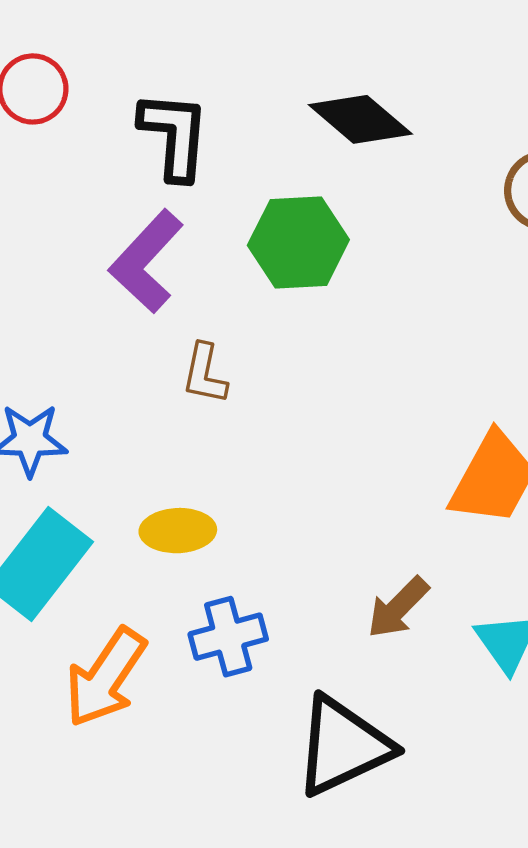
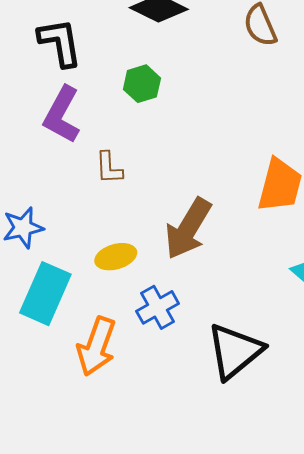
green hexagon: (298, 243) -> (142, 84), size x0.7
brown arrow: (398, 608) -> (188, 229), moved, size x1.6

